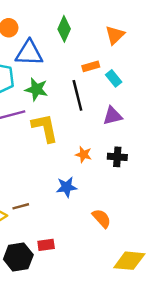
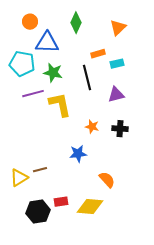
cyan rectangle: (114, 78) -> (117, 64), turned -64
yellow diamond: (129, 261) -> (90, 207), moved

